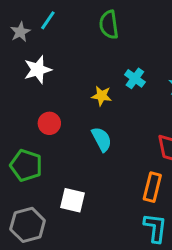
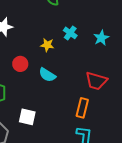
red circle: (49, 123) -> (20, 64), moved
cyan semicircle: (102, 139) -> (47, 75), turned 150

